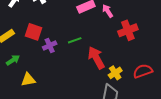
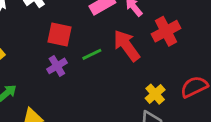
red square: (34, 32) -> (60, 34), moved
red arrow: (96, 58) -> (127, 46), moved

